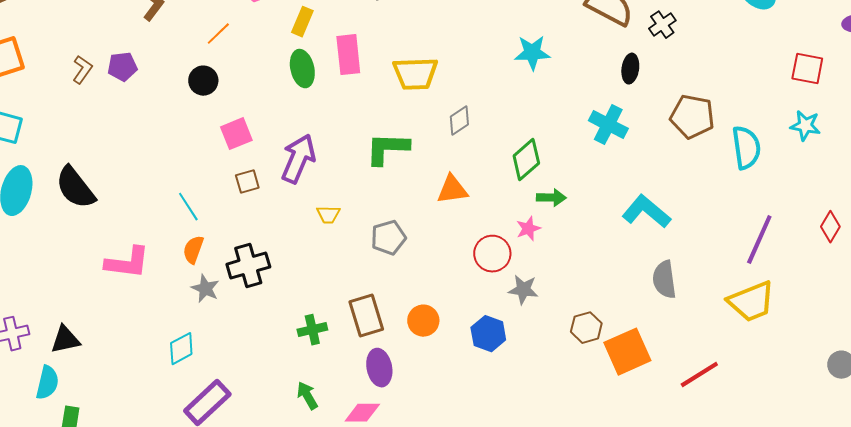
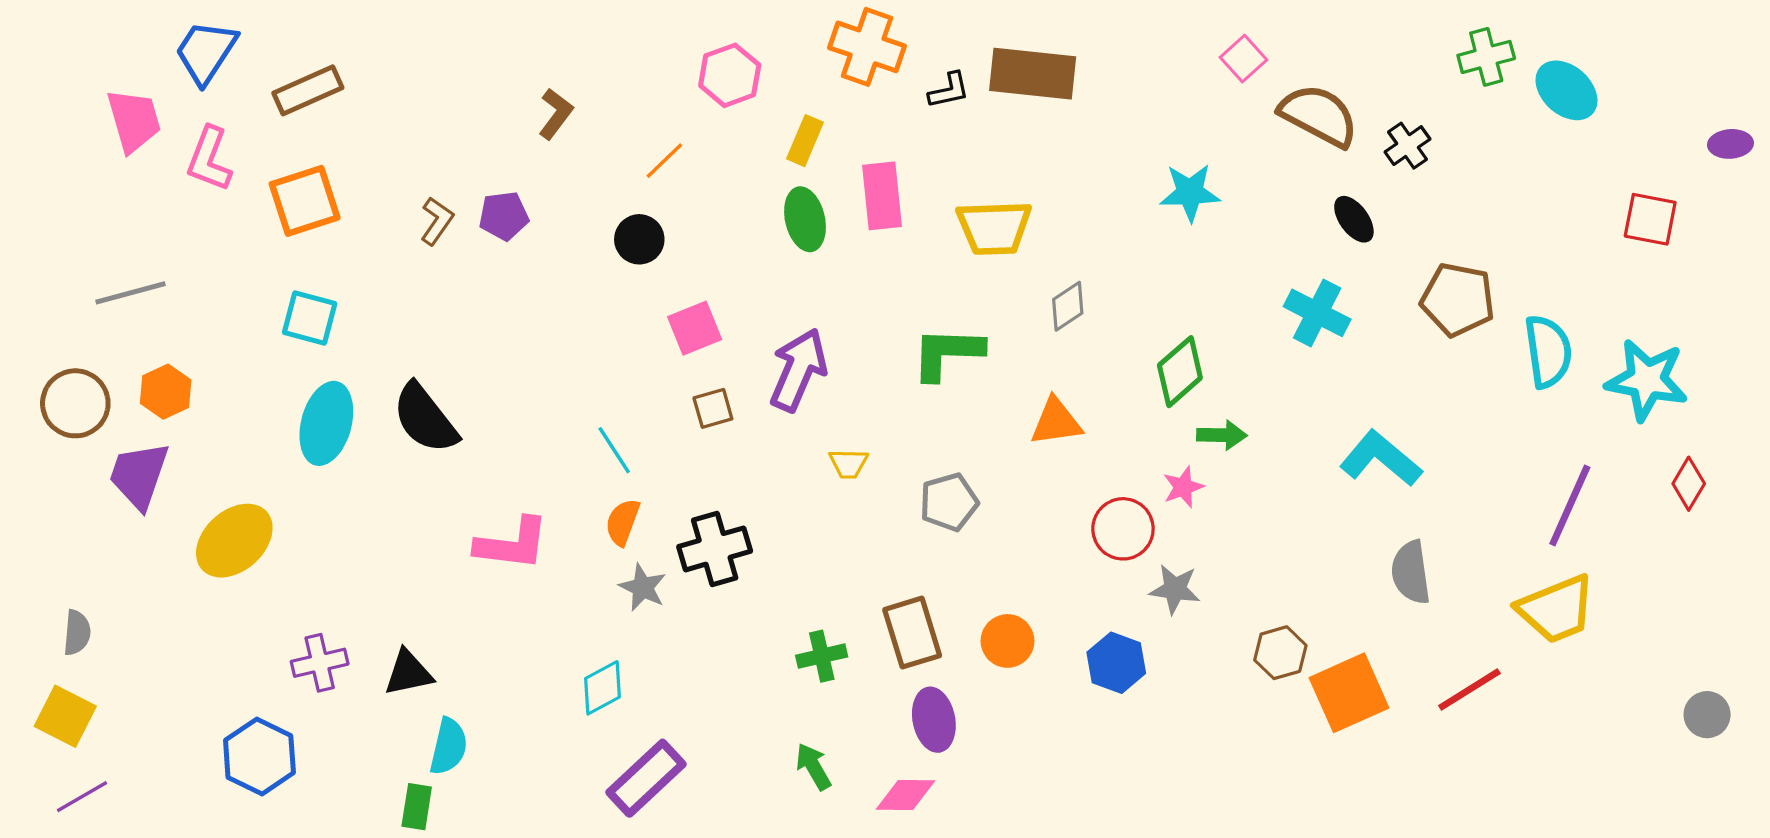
black ellipse: (630, 69) -> (1354, 219), turned -44
cyan star: (805, 126) -> (1647, 380), moved, size x1.6
red line: (699, 375) -> (1469, 690), moved
cyan semicircle: (47, 383) -> (449, 746), moved

